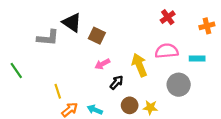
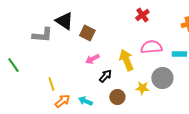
red cross: (168, 17) -> (142, 15), moved
yellow star: (150, 108) -> (142, 88), moved

